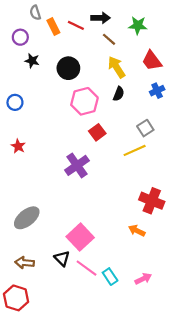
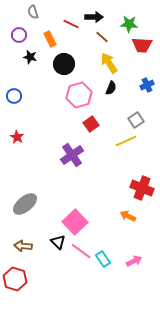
orange rectangle: (53, 27) -> (50, 39), moved
red trapezoid: (152, 61) -> (142, 45), moved, turned -50

